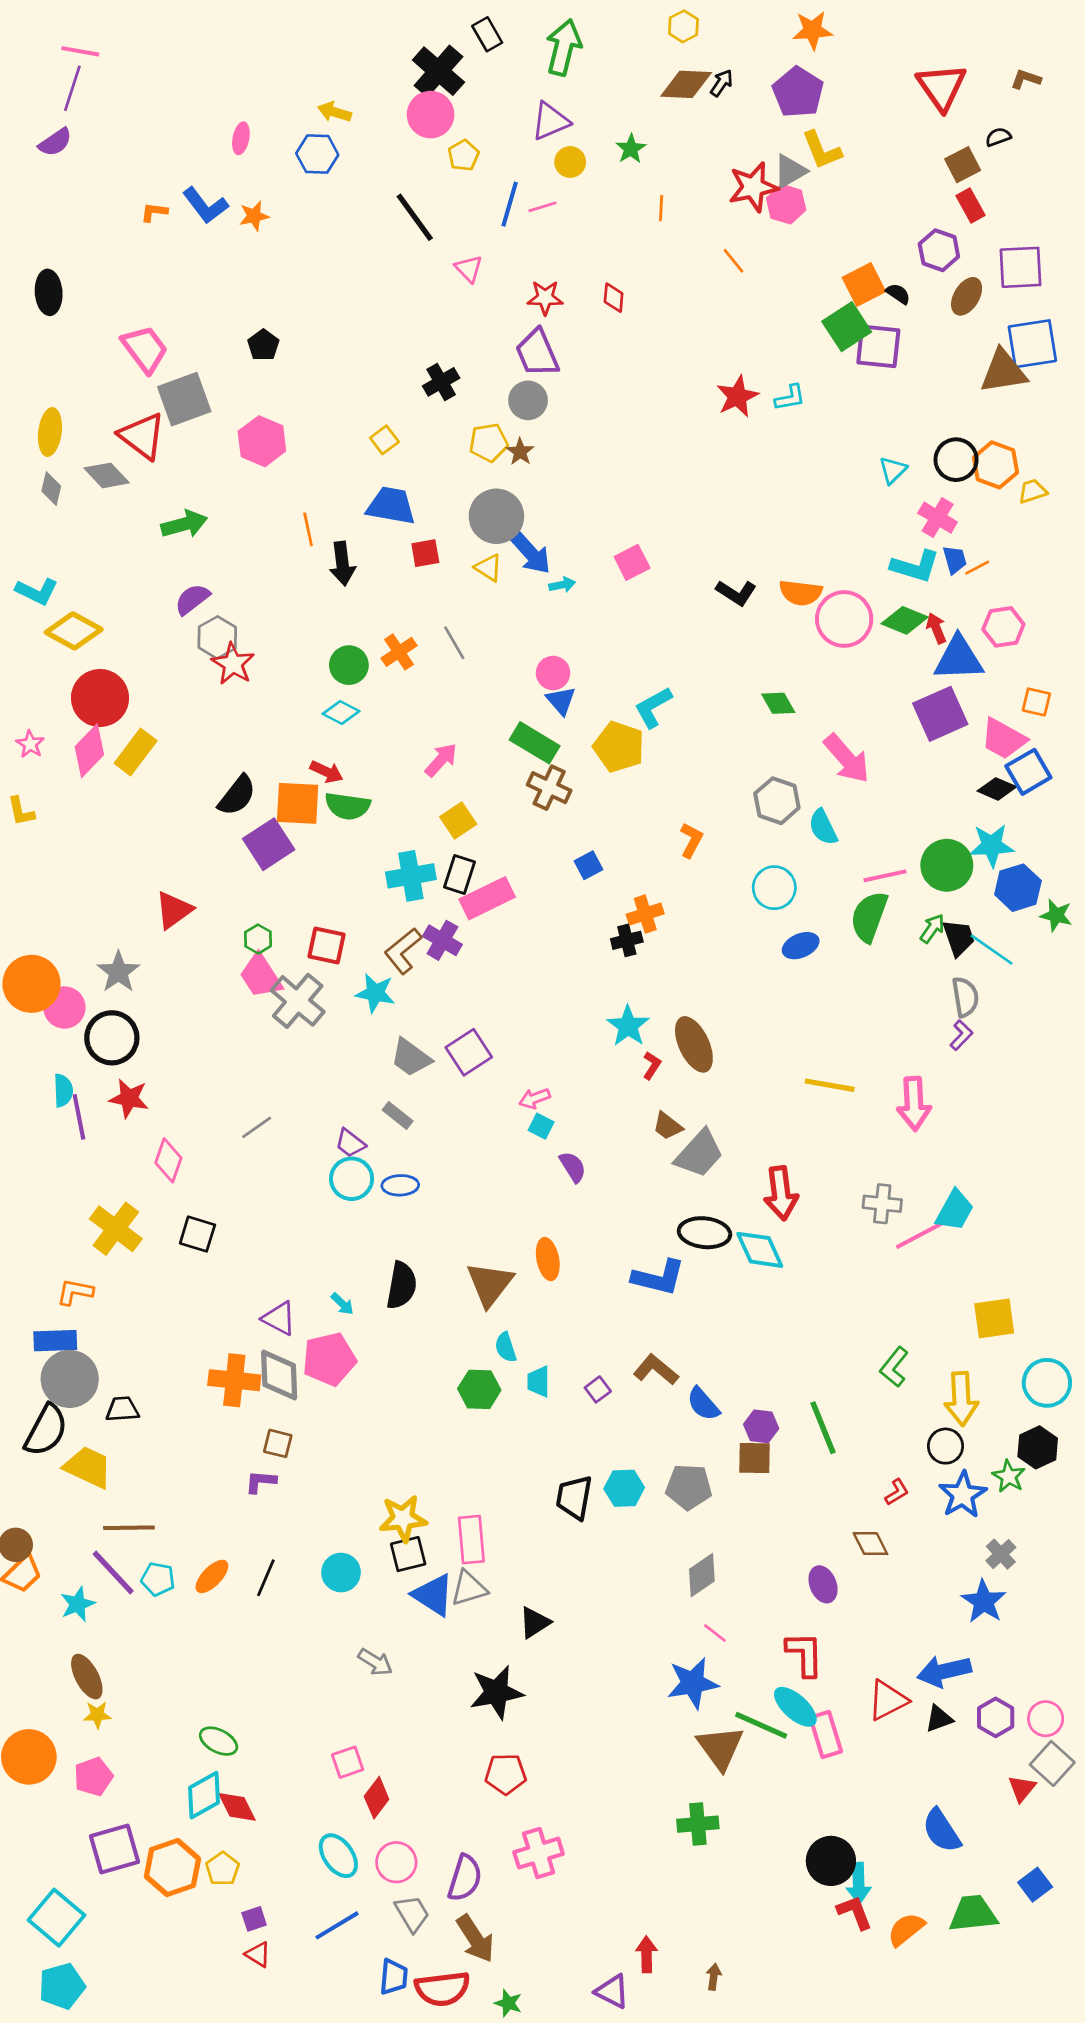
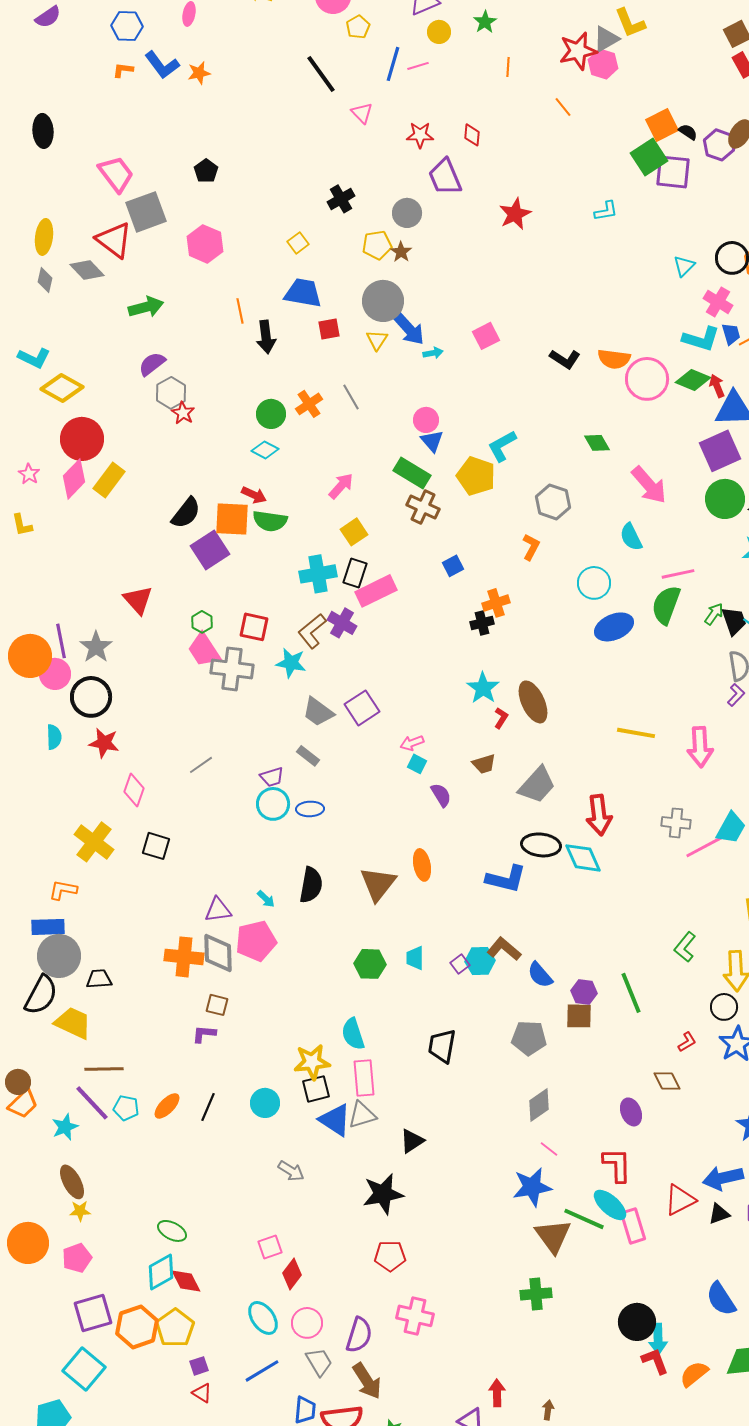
blue hexagon: (317, 154) -> (127, 26), moved
purple hexagon: (939, 250) -> (719, 145), moved
purple trapezoid: (537, 353) -> (445, 177), moved
red star: (737, 396) -> (515, 214), moved
yellow triangle: (489, 568) -> (377, 340), turned 30
red star: (233, 664) -> (183, 413), size x0.7
gray hexagon: (777, 801) -> (553, 502), moved
green circle: (947, 865) -> (725, 499), moved
red triangle: (174, 910) -> (138, 600), turned -36
blue ellipse: (801, 946) -> (614, 627), size x1.4
gray cross: (298, 1001) -> (232, 669), turned -33
purple line: (79, 1117) -> (61, 641), moved
brown trapezoid: (668, 1126) -> (484, 764), moved, turned -55
purple trapezoid: (350, 1143) -> (272, 777), turned -55
purple triangle: (279, 1318) -> (218, 910), turned -36
cyan semicircle: (506, 1347) -> (353, 1034), moved, size x1.4
cyan hexagon: (624, 1488) -> (480, 961), moved
pink cross: (539, 1853) -> (415, 1316), turned 30
yellow pentagon: (222, 1869) -> (175, 1328), size x1.5
cyan square: (57, 1918) -> (84, 1369), moved

